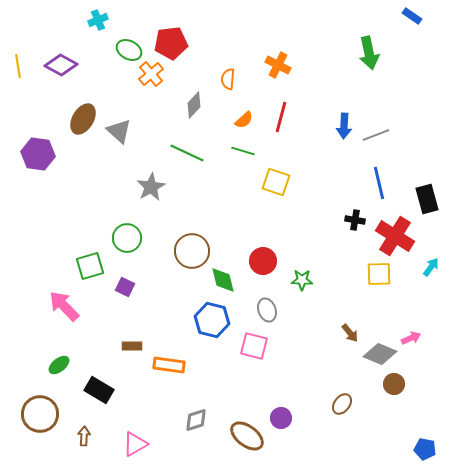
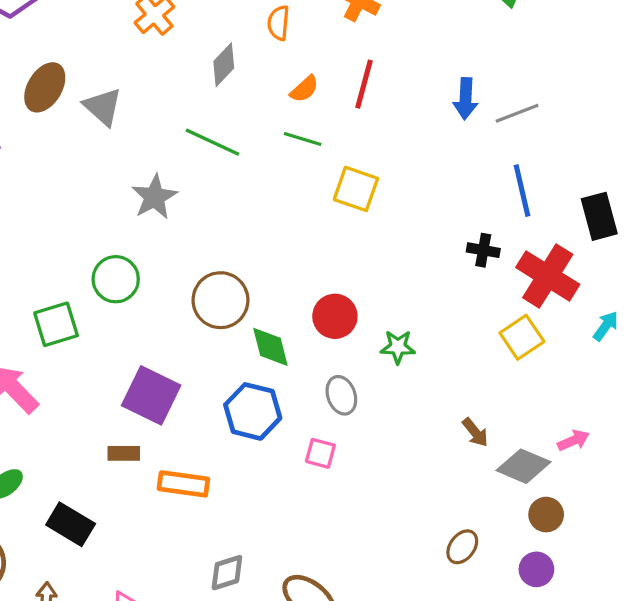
yellow square: (379, 274) -> (522, 337), turned -32
purple square: (125, 287) -> (151, 395), moved, size x1.8
pink square: (254, 346) -> (320, 453), size x0.7
purple circle: (281, 418) -> (536, 569), moved

